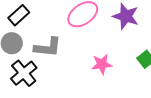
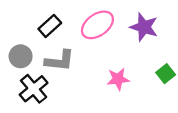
black rectangle: (19, 15) -> (50, 26), moved

